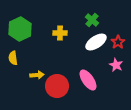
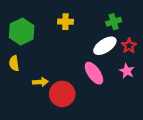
green cross: (92, 20) -> (114, 22), moved, turned 32
yellow cross: (60, 33) -> (65, 22), moved
pink ellipse: (88, 80) -> (94, 73), moved

